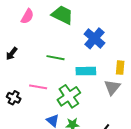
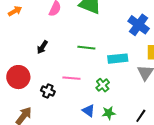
blue cross: (94, 38) -> (139, 25), moved
green cross: (69, 96) -> (103, 85), size x0.6

